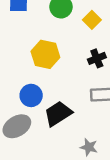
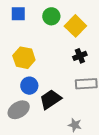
yellow square: (92, 20) -> (75, 26), size x1.5
yellow hexagon: (45, 54) -> (24, 58), moved

